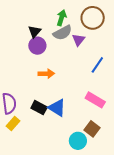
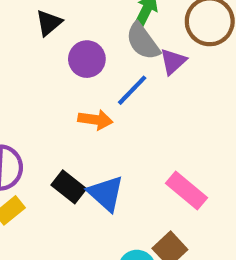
black triangle: (34, 32) -> (49, 23), moved
gray semicircle: (62, 33) -> (143, 41), turned 72
blue line: (97, 65) -> (132, 90), moved

